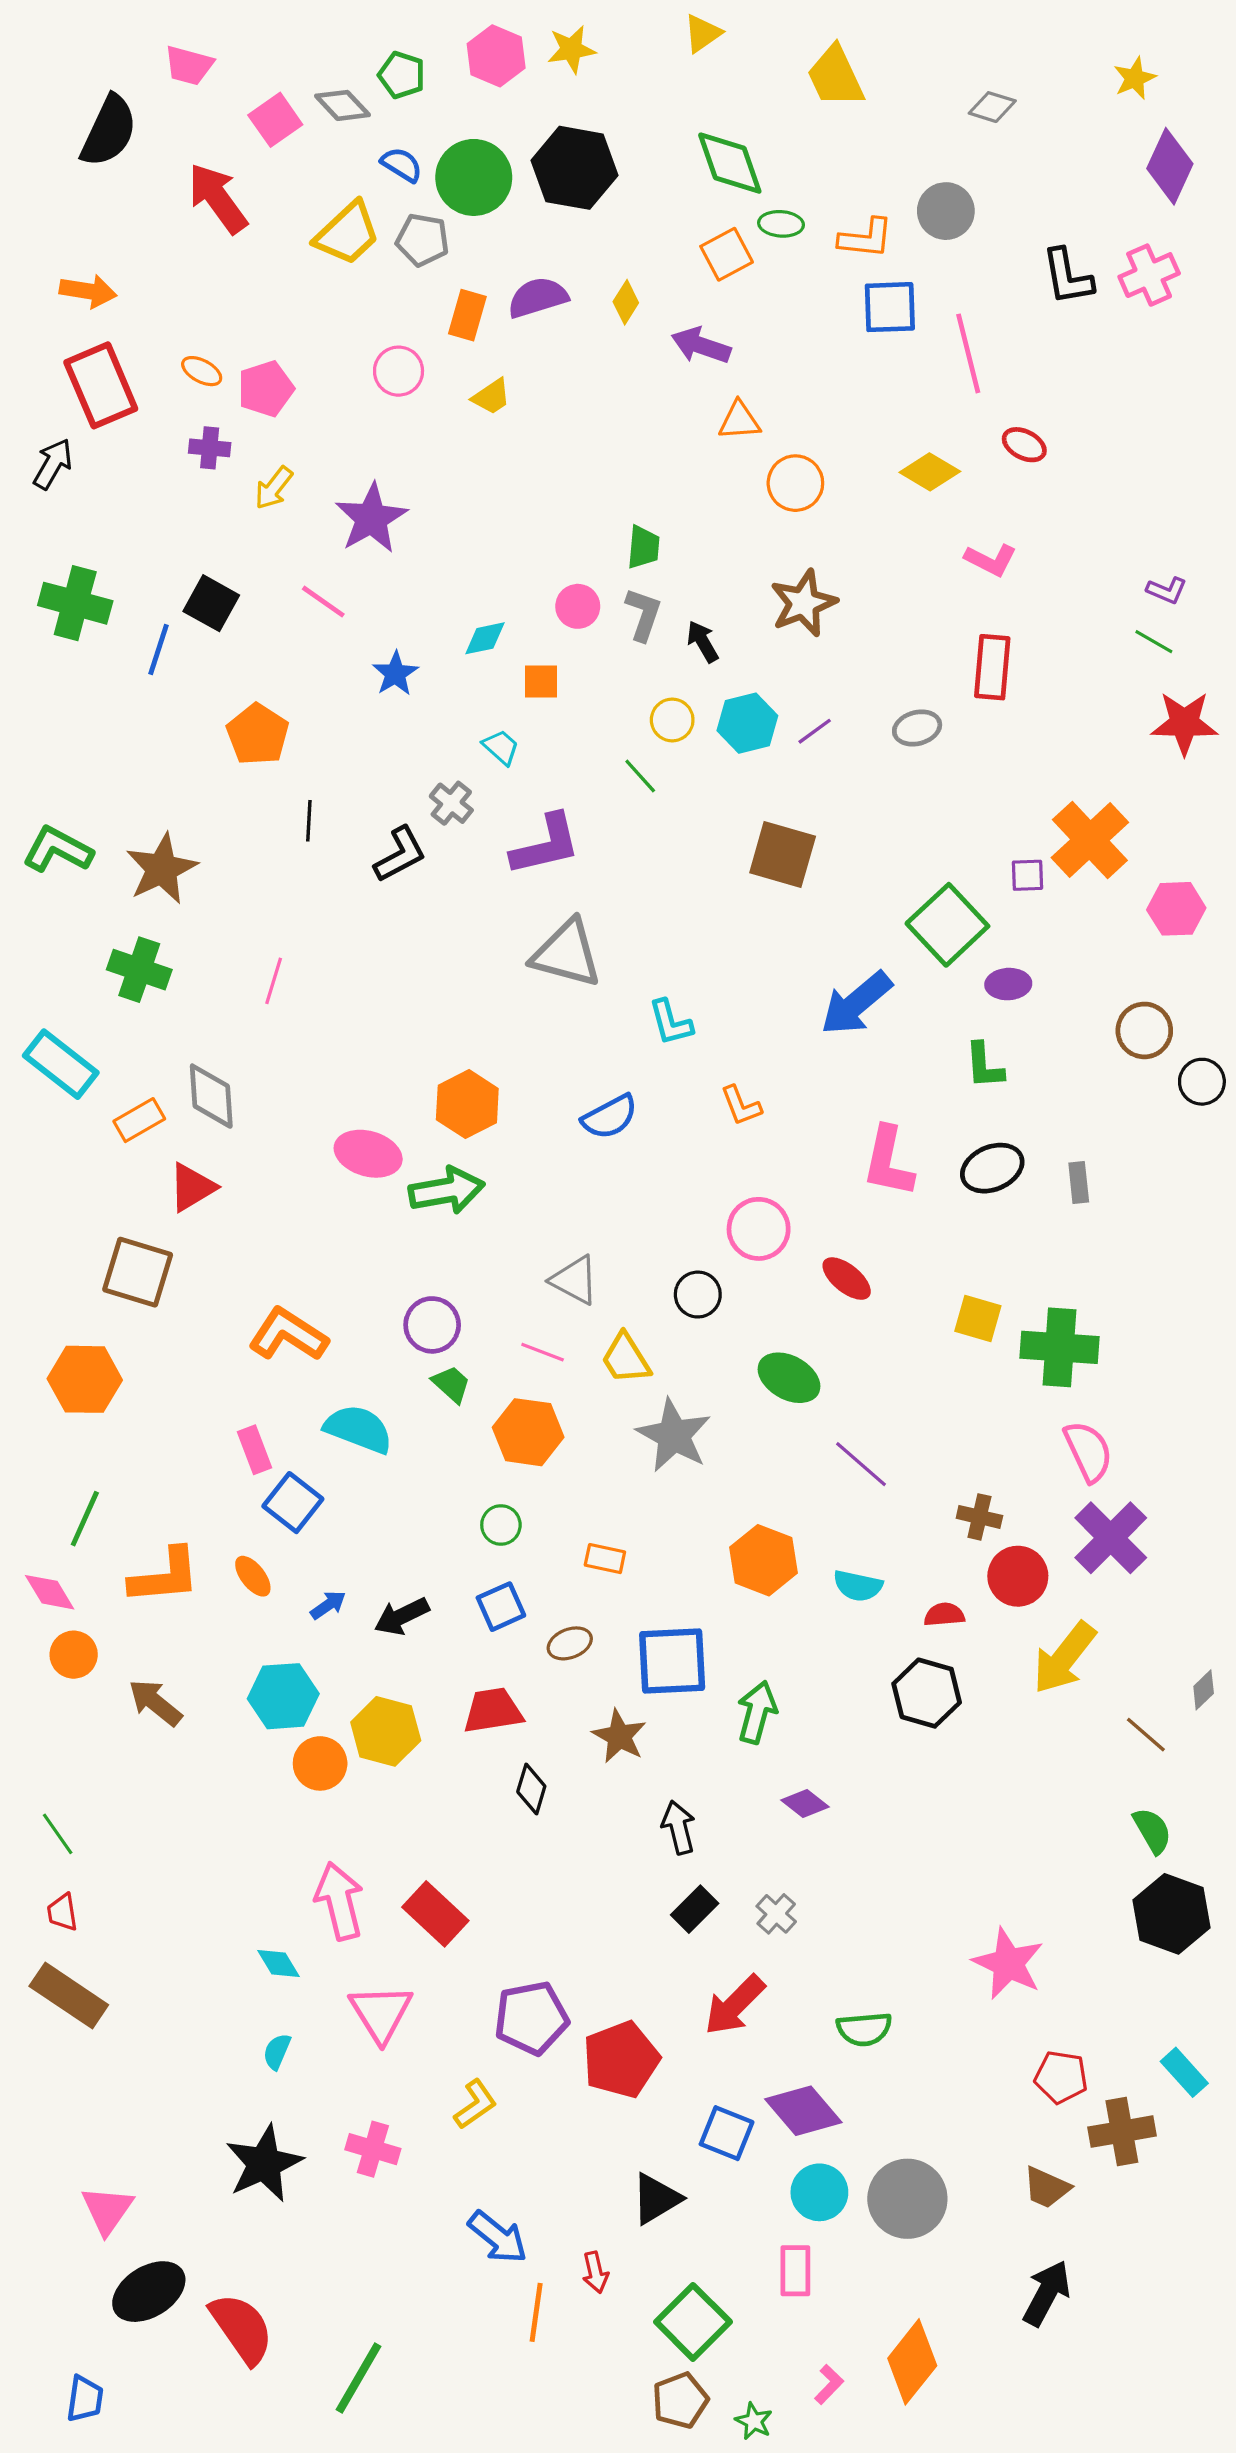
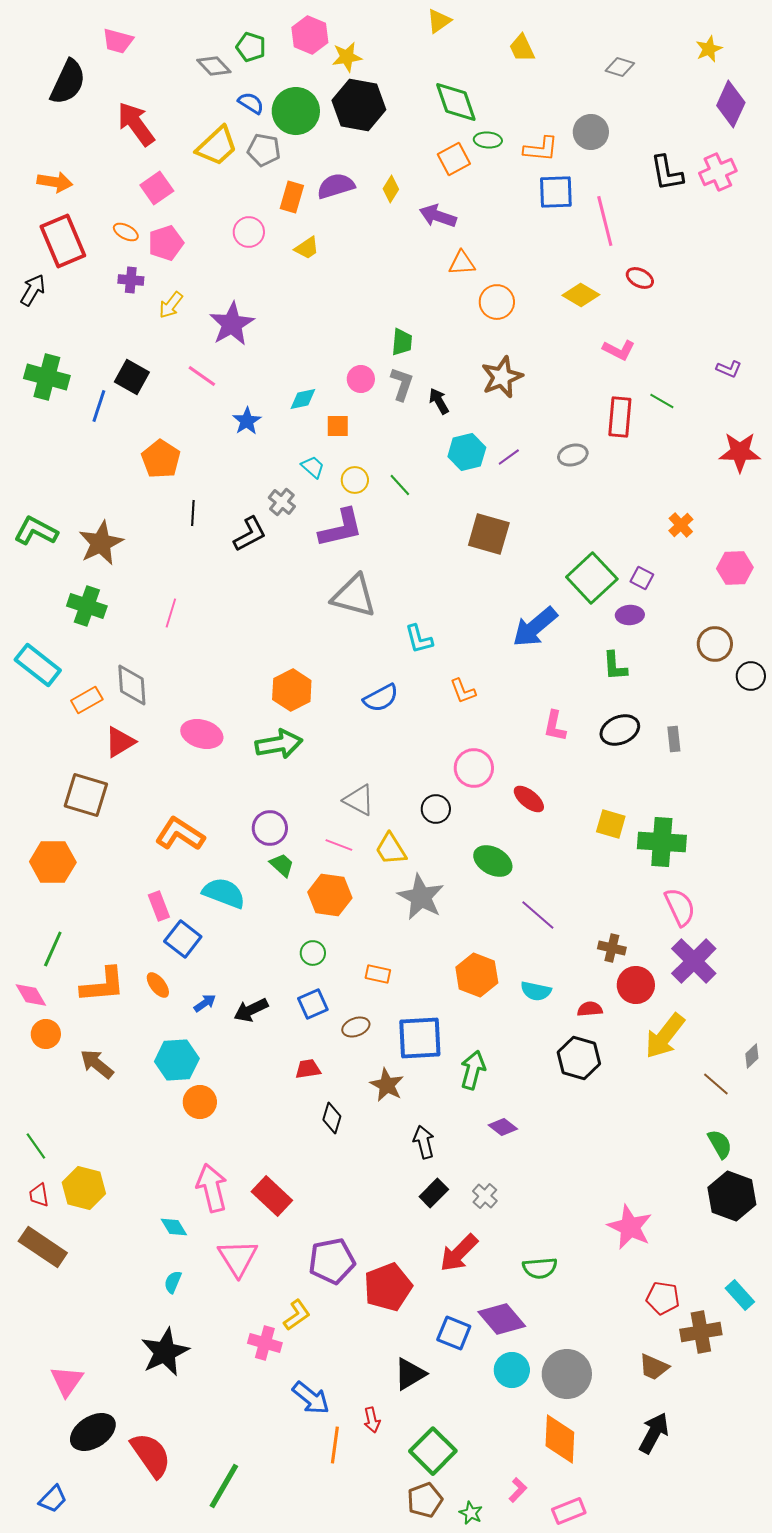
yellow star: (571, 49) -> (347, 57), moved
yellow trapezoid: (835, 77) -> (522, 48), size x0.7
pink square: (275, 120) -> (157, 188), moved
green line: (1154, 642) -> (662, 401), moved
yellow circle: (672, 720) -> (355, 480), moved
orange cross: (1090, 840) -> (681, 525), size x0.5
purple square: (1027, 875) -> (642, 578), moved, turned 30
pink ellipse: (368, 1154) -> (202, 734), moved
pink L-shape: (888, 1162) -> (555, 726), size x0.7
red trapezoid: (493, 1711) -> (308, 1069), size x0.7
yellow hexagon: (386, 1731) -> (84, 1188), moved
pink cross: (373, 2149) -> (265, 1343), moved
pink rectangle: (795, 2271) -> (569, 1511), moved, turned 68
orange diamond: (912, 2362) -> (560, 1439), moved, turned -36
blue trapezoid: (85, 2399) -> (53, 1499), turned 36

